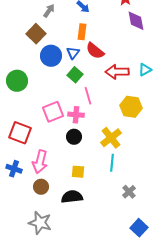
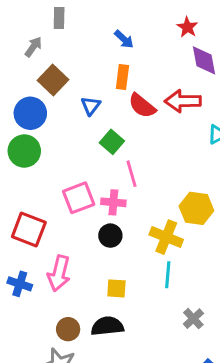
gray arrow: (49, 11) -> (33, 47), moved
blue triangle: (73, 53) -> (91, 106), moved
blue circle: (51, 56) -> (30, 113), moved
red arrow: (117, 72) -> (183, 101), moved
yellow hexagon: (131, 107) -> (196, 208), moved
yellow cross: (111, 138) -> (166, 237), turned -30
brown circle: (41, 187) -> (68, 329), moved

